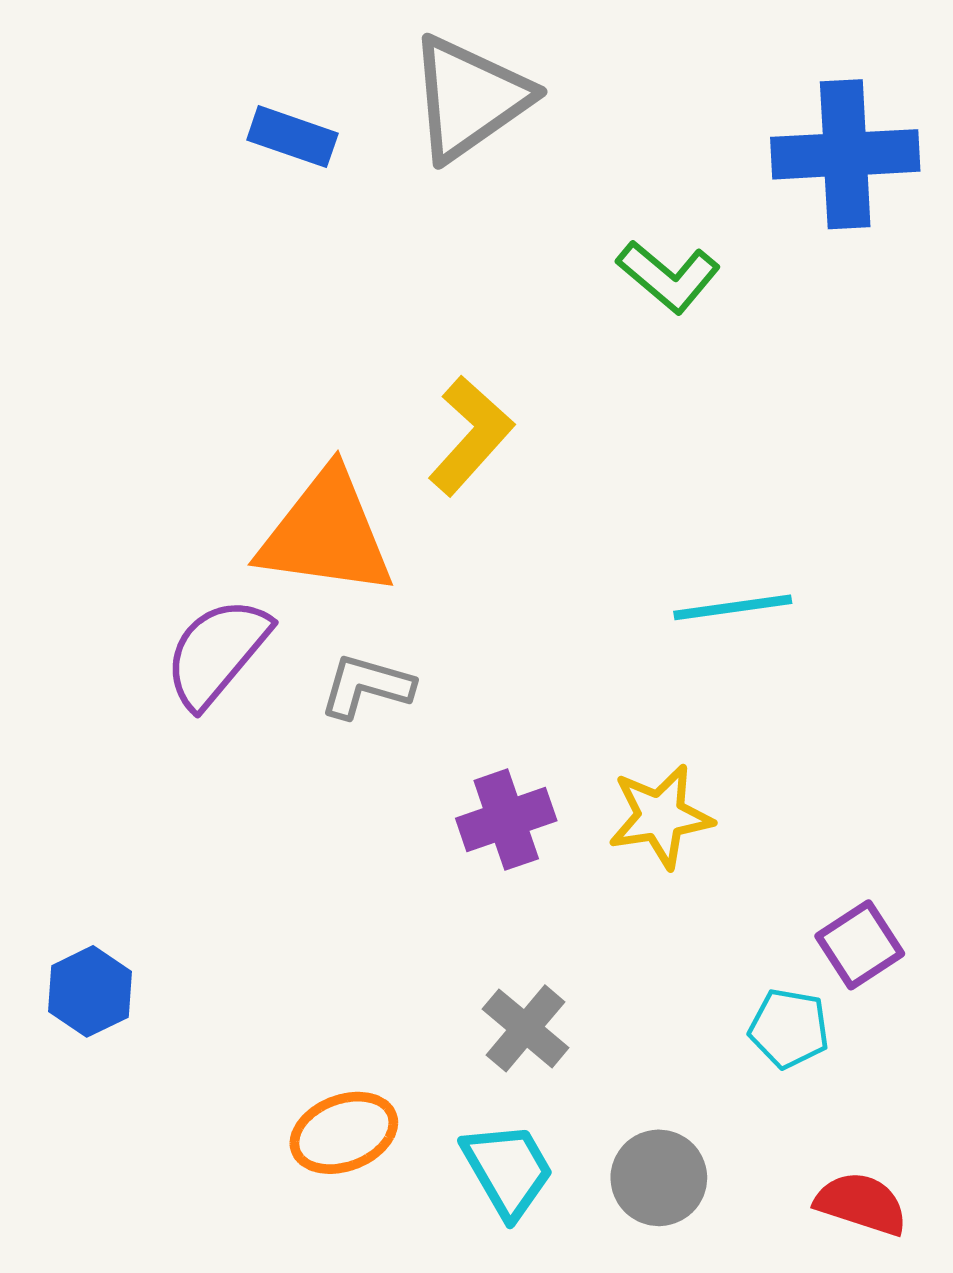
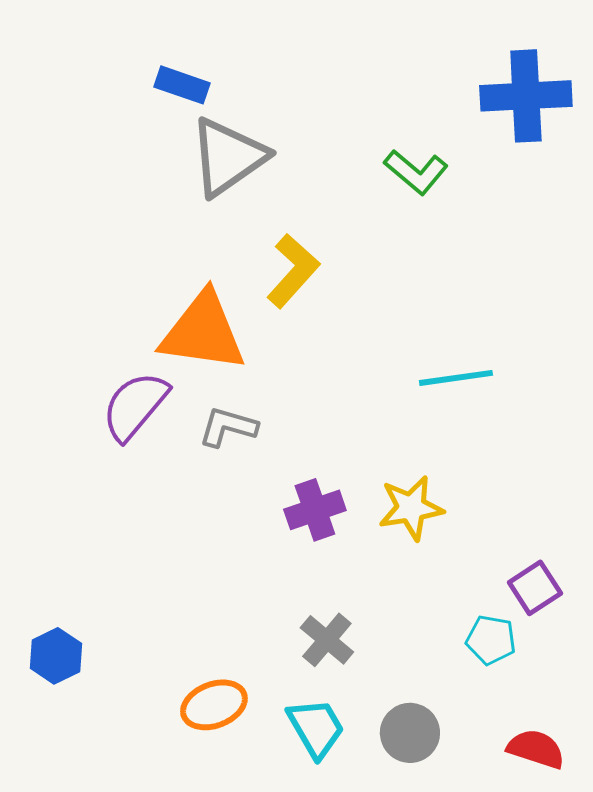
gray triangle: (469, 98) -> (228, 157), moved
blue hexagon: (90, 991) -> (56, 656), moved

